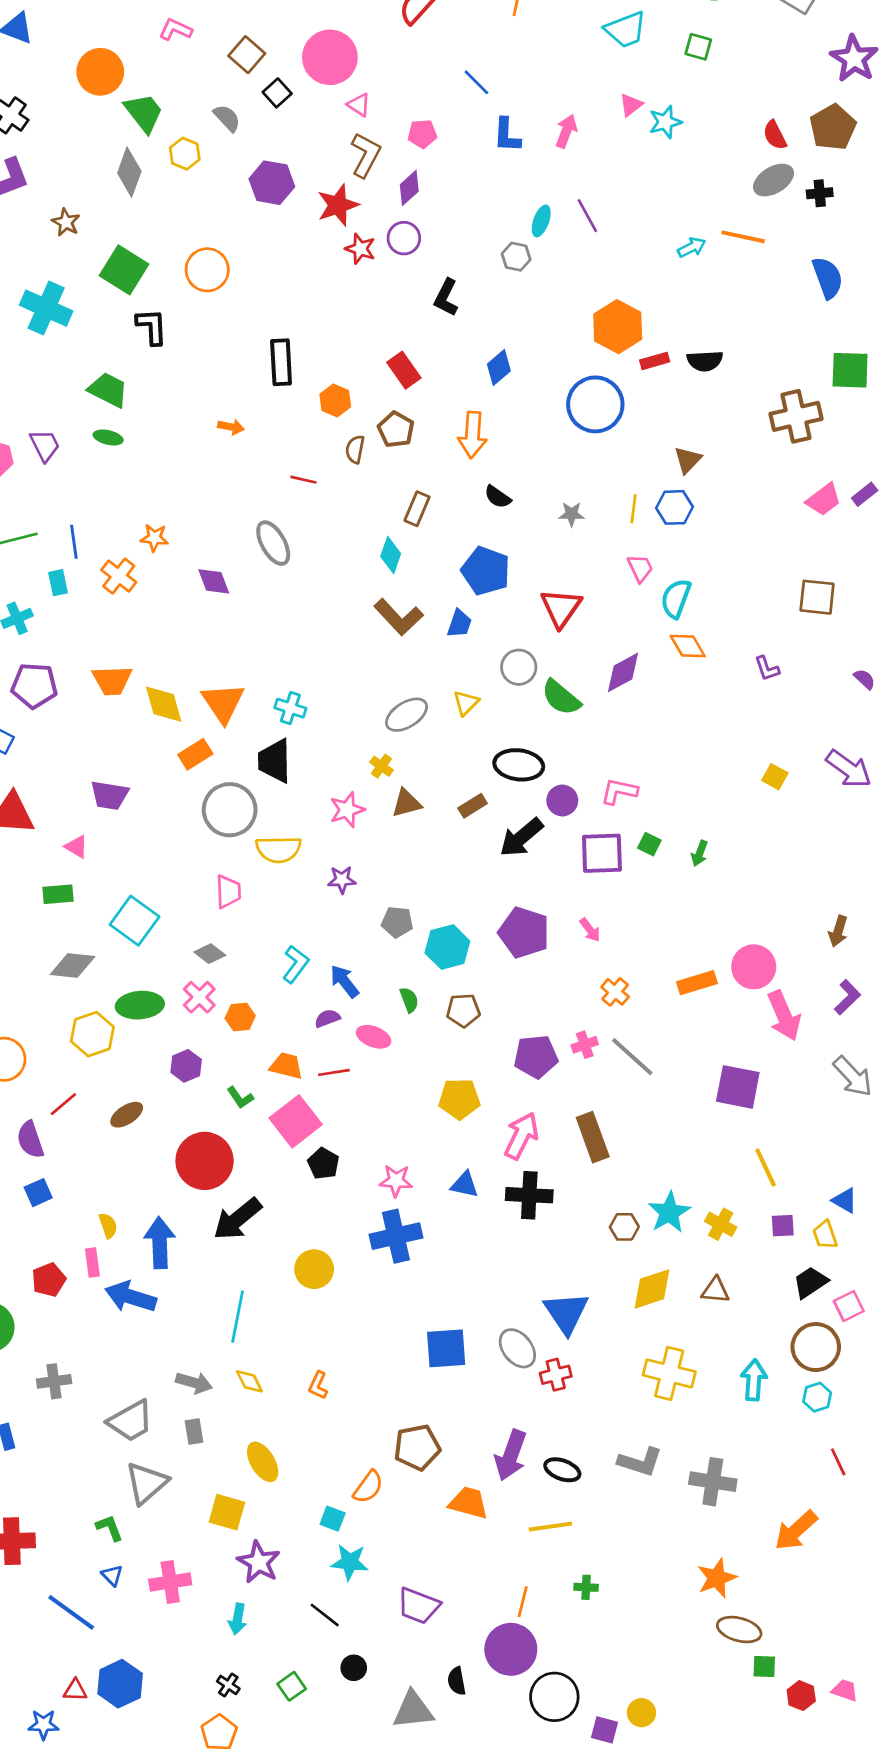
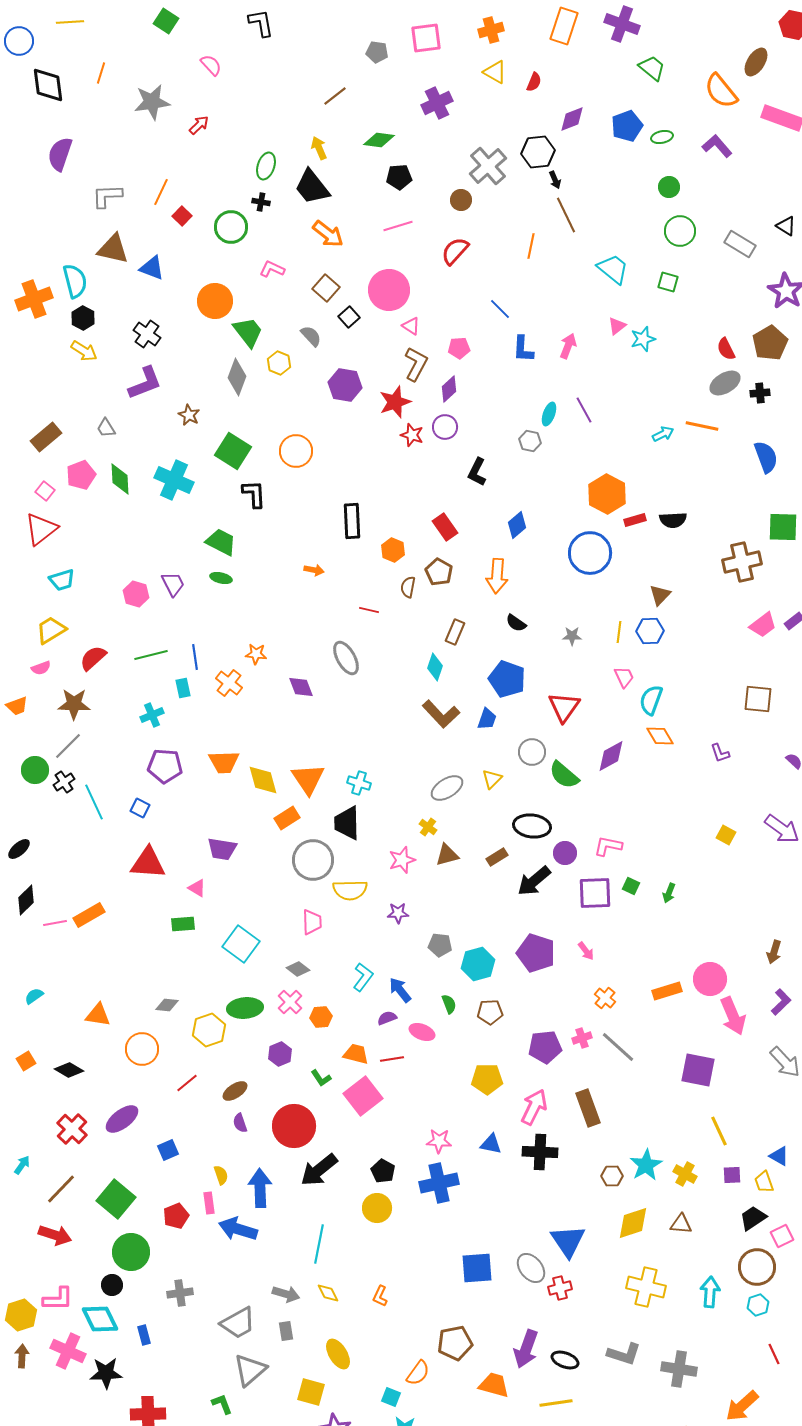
cyan trapezoid: (626, 30) -> (613, 269), turned -120
gray diamond: (73, 966) -> (167, 1005), moved, size x0.7
purple semicircle: (30, 1140) -> (240, 1123), moved, size x0.7
black pentagon: (323, 1164) -> (383, 1171), moved

